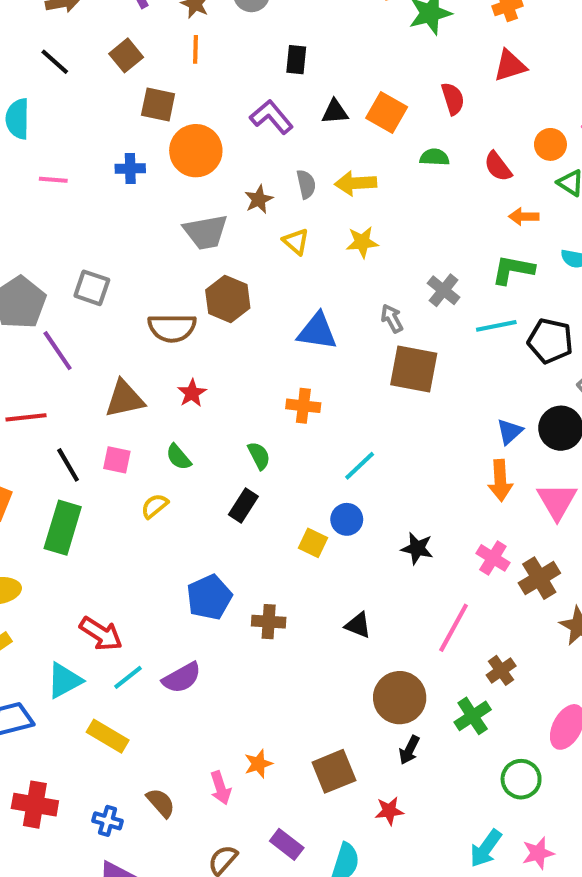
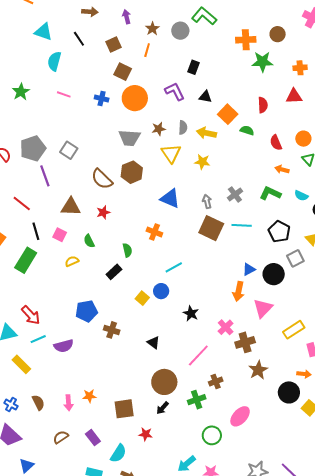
orange square: (387, 113) -> (228, 114), moved
yellow triangle: (296, 241) -> (171, 153), size x1.5
cyan line: (496, 326) -> (242, 225), moved
brown semicircle: (172, 328) -> (102, 179), turned 30
red line: (26, 417) -> (22, 204), turned 30

